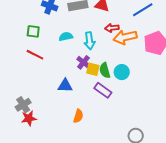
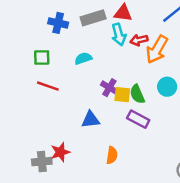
orange arrow: (125, 37) -> (157, 49), turned -40
cyan arrow: (90, 41) -> (119, 35), moved
cyan circle: (122, 72) -> (167, 87), moved
gray cross: (23, 105) -> (42, 162), moved, turned 35
red star: (29, 118) -> (60, 152), moved

